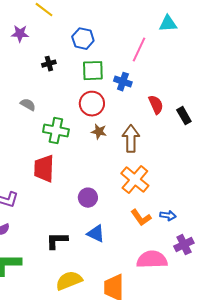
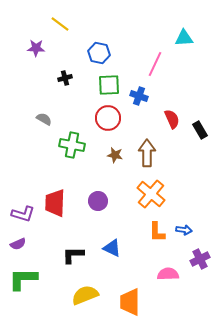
brown star: (99, 132) -> (115, 155), moved
red trapezoid: (44, 169) -> (55, 203), moved
purple circle: (88, 198) -> (98, 201), moved
orange L-shape: (141, 218) -> (157, 232), turned 35
pink semicircle: (152, 260) -> (168, 274), size x0.7

